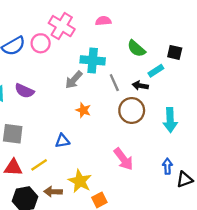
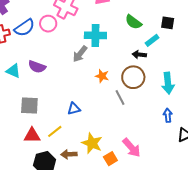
gray line: (114, 83) -> (120, 97), moved
orange star: (83, 110) -> (102, 76), moved
pink arrow: (123, 159) -> (132, 148), moved
blue arrow: (167, 166) -> (168, 115), moved

